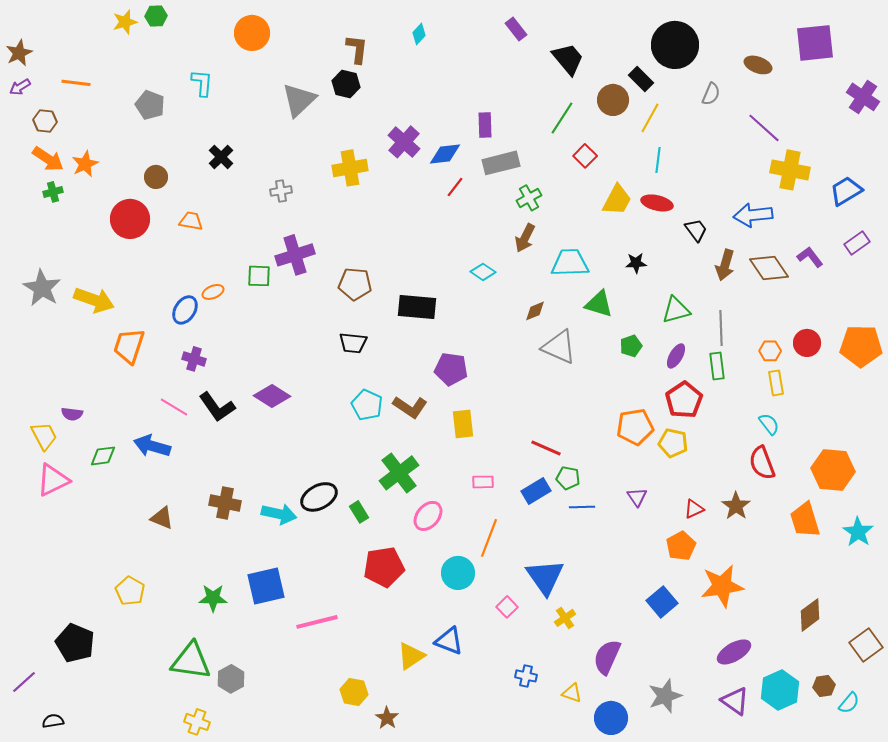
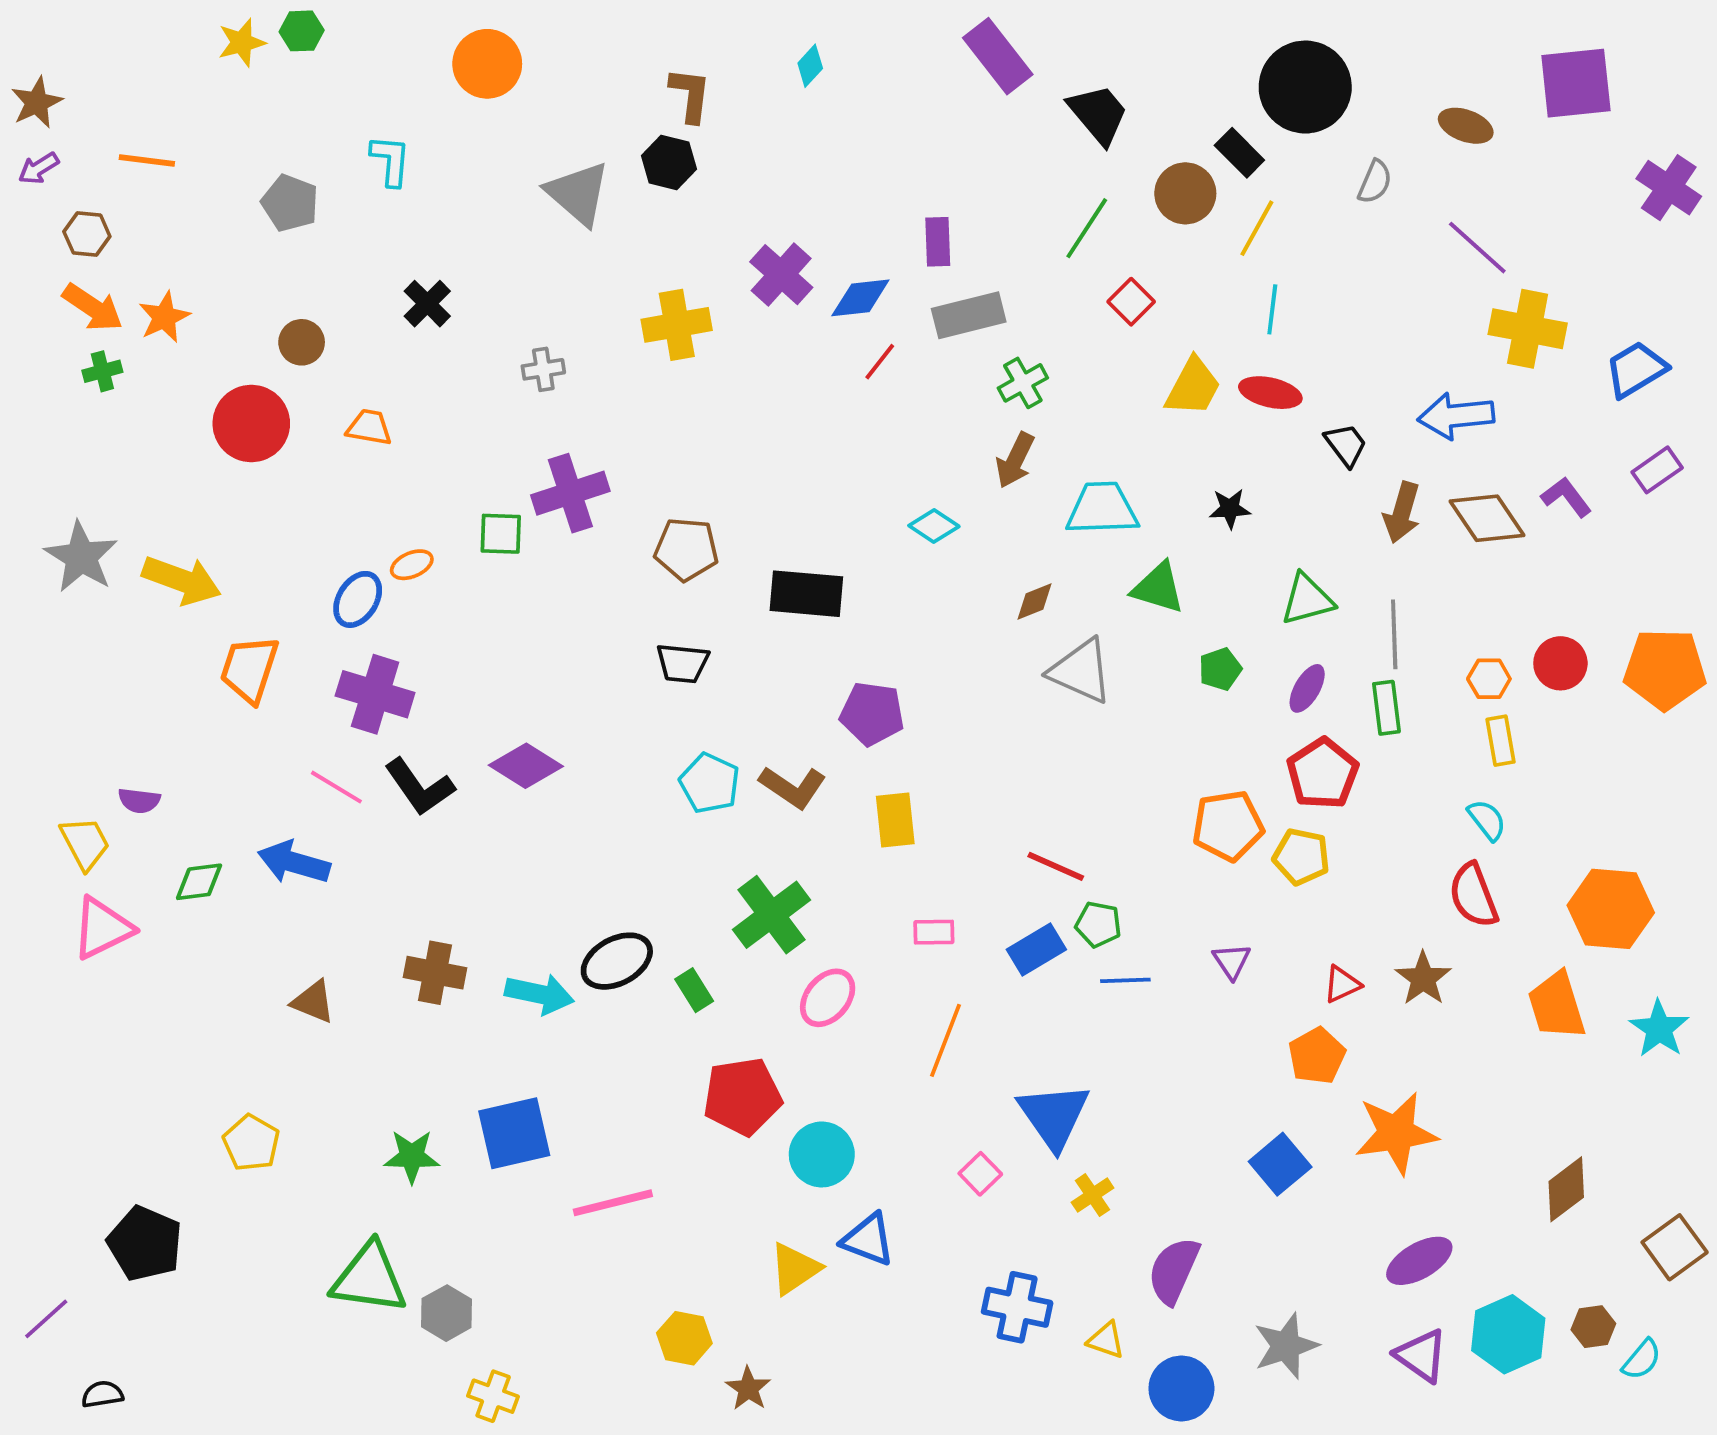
purple rectangle: (516, 29) -> (998, 56), size x1.6
gray triangle: (299, 100) -> (578, 193), turned -36
purple cross: (194, 359) -> (375, 694), size x1.6
cyan circle: (458, 573) -> (822, 1154), moved
blue cross: (526, 676) -> (1017, 1307), size x1.6
yellow cross: (197, 722) -> (493, 1396), moved

